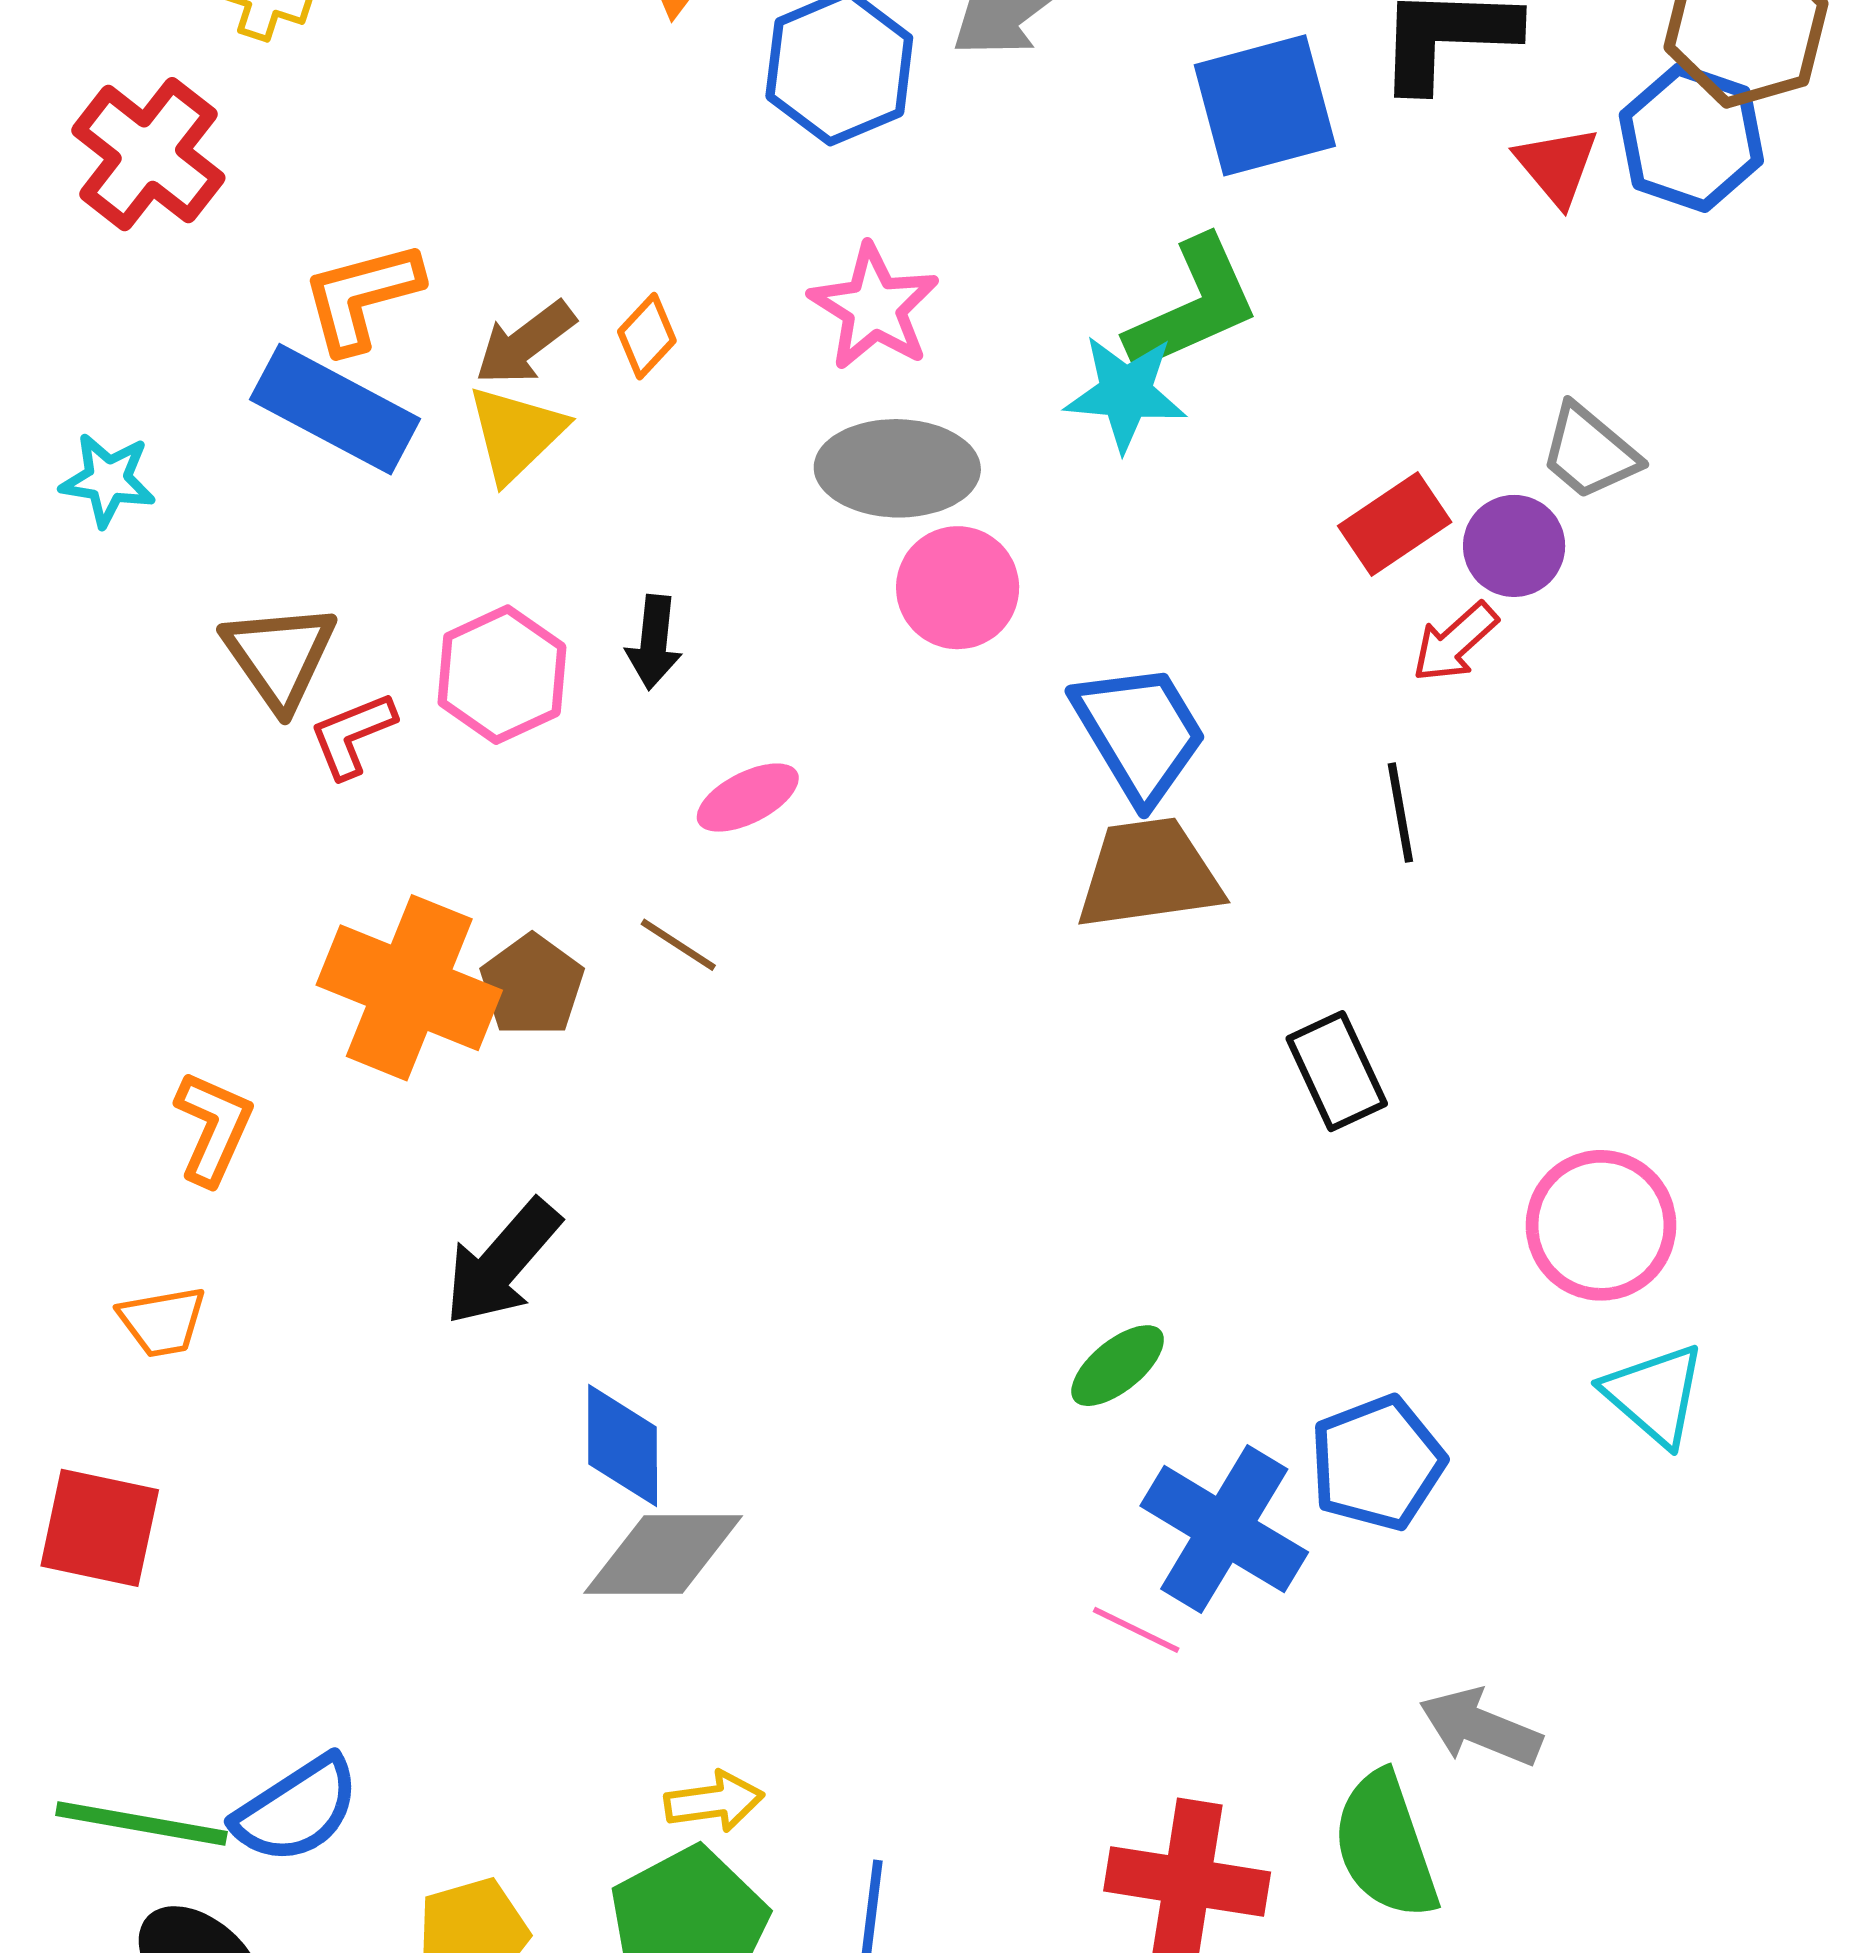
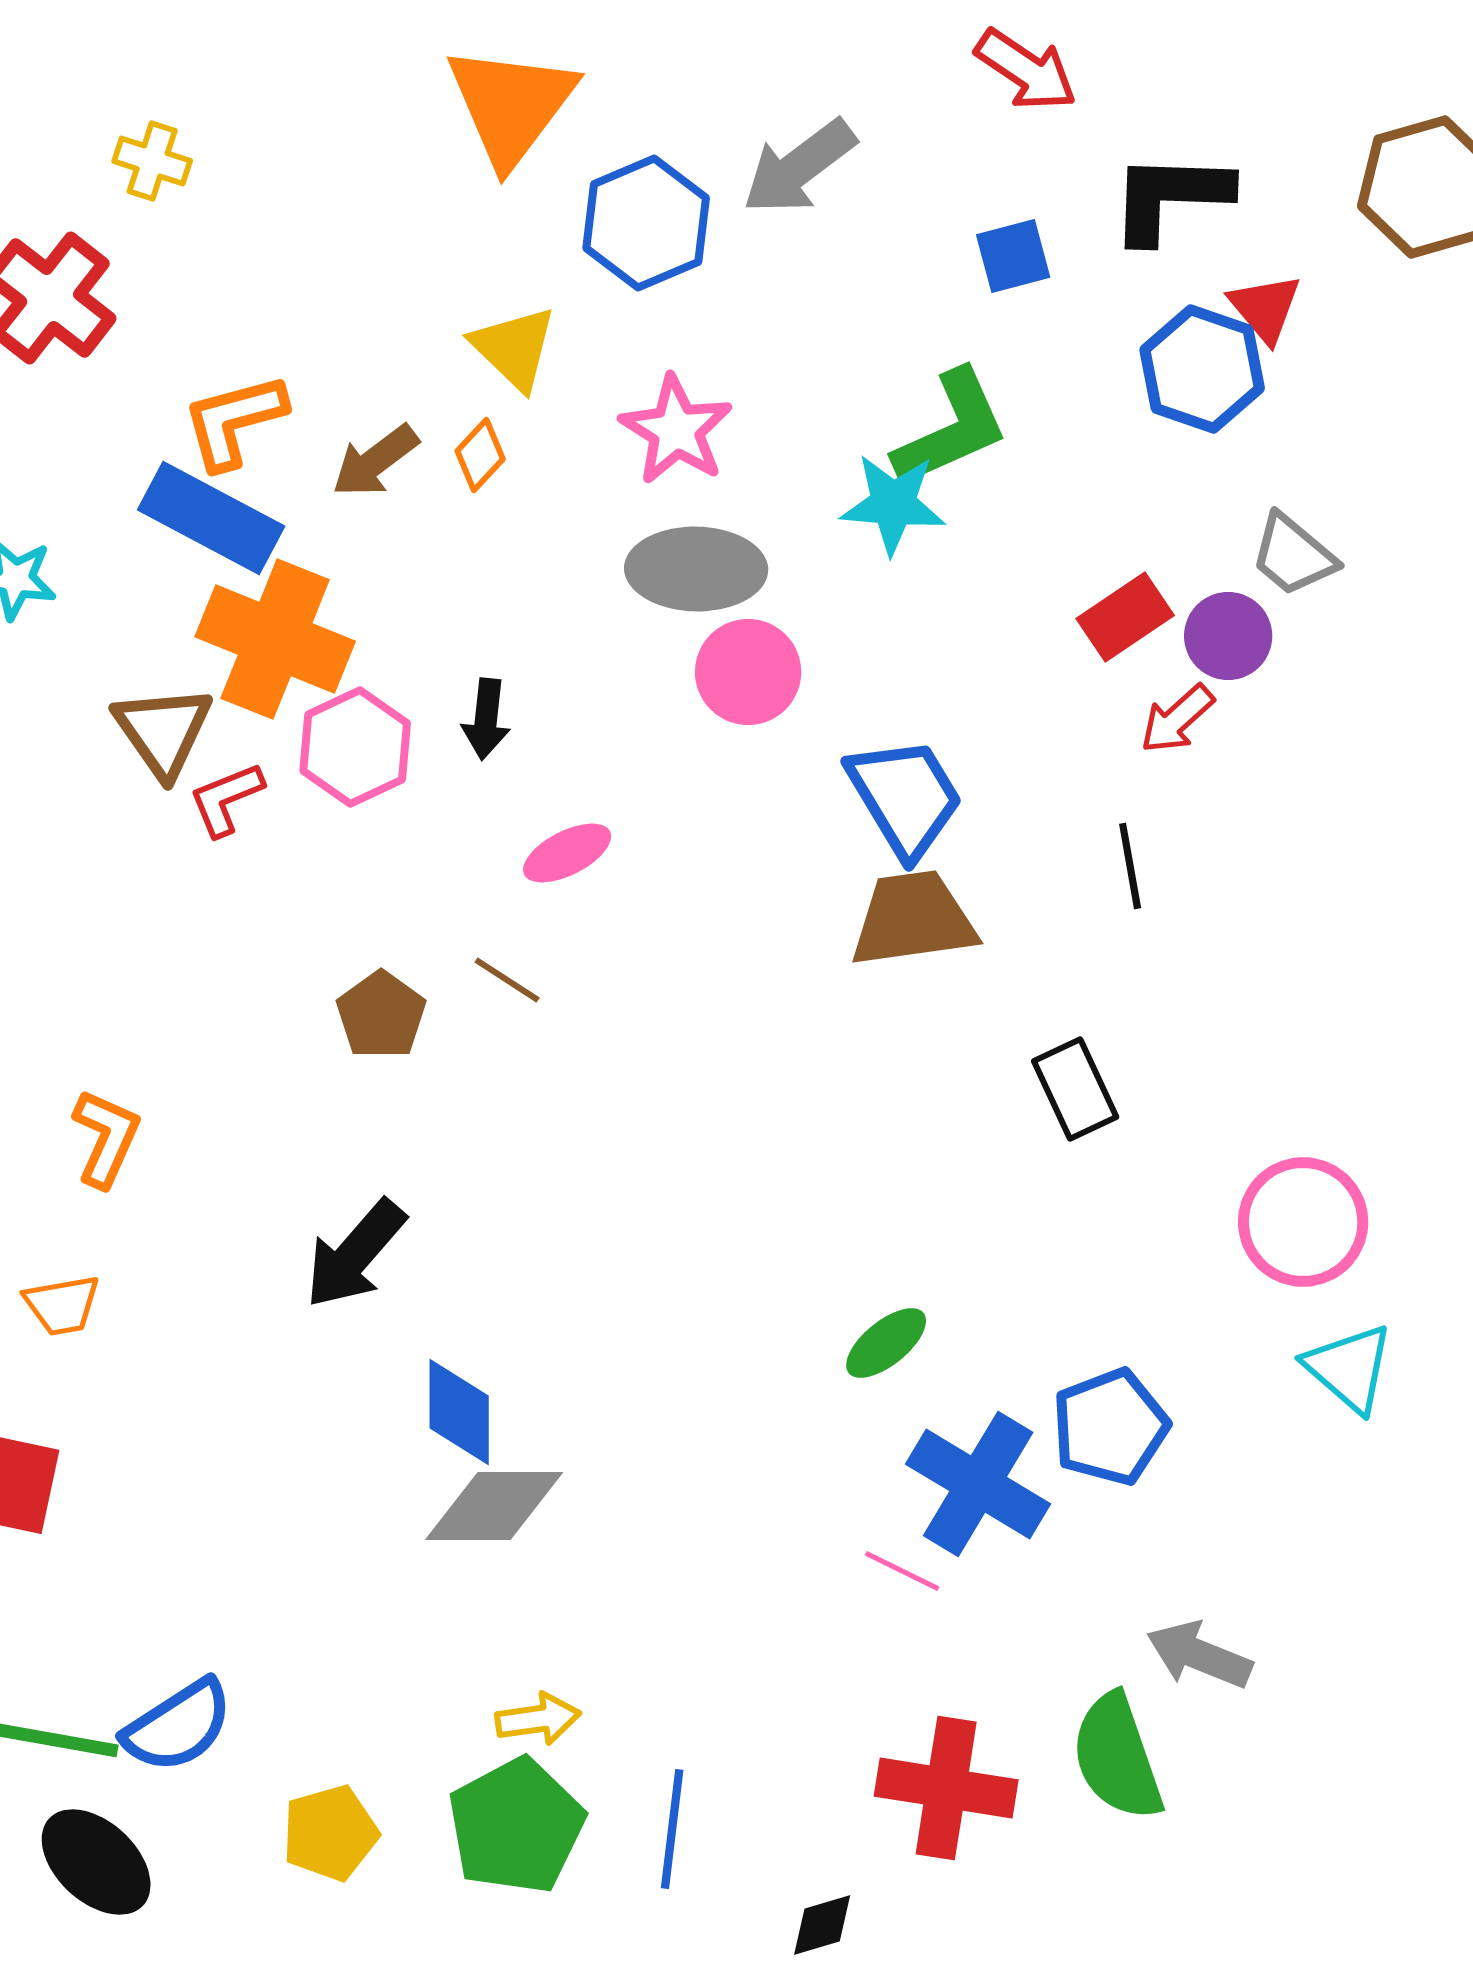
blue square: (1265, 105) -> (1013, 256), size x0.6
blue hexagon: (1691, 138) -> (1202, 369), moved
yellow triangle: (516, 434) -> (514, 348), moved, turned -32
orange cross: (409, 988) -> (275, 639), moved

